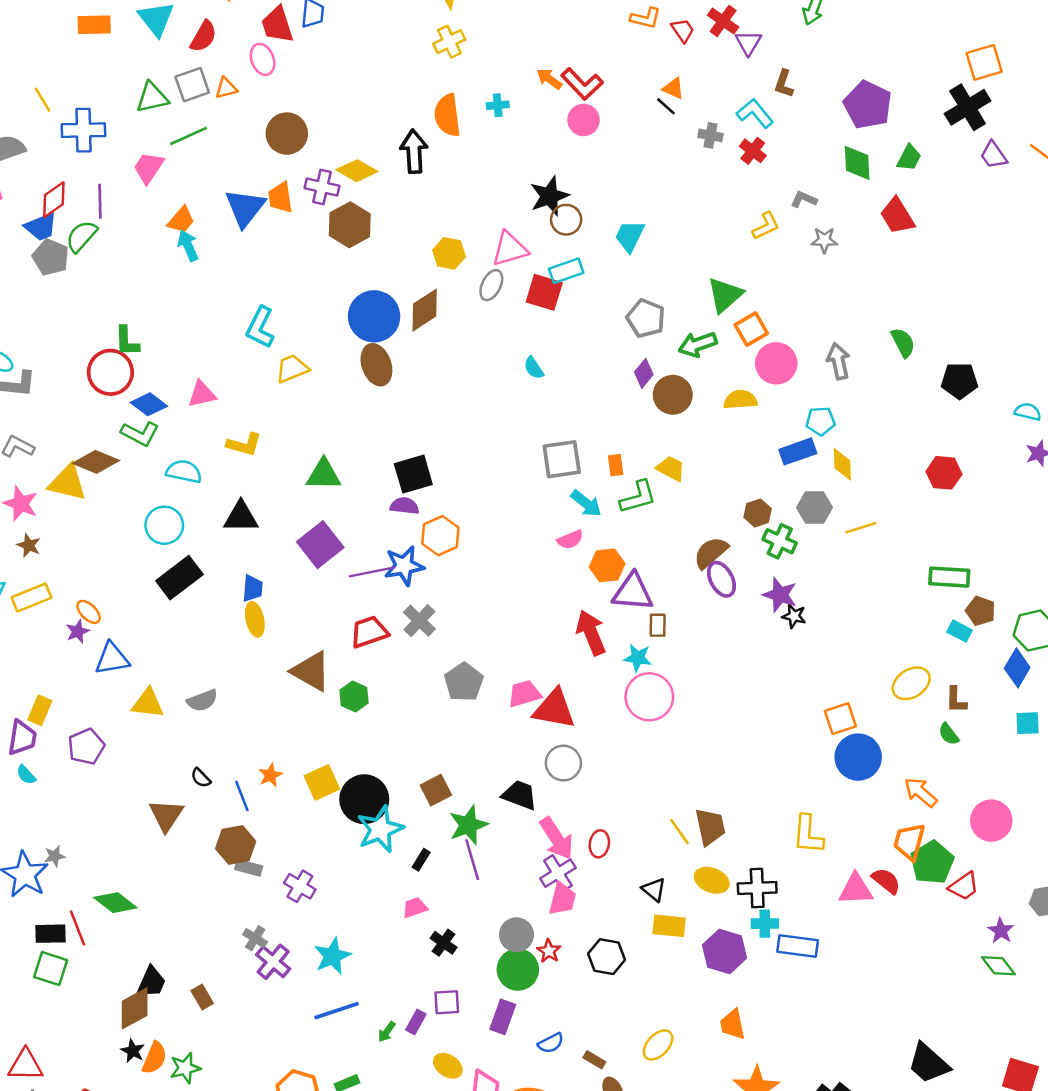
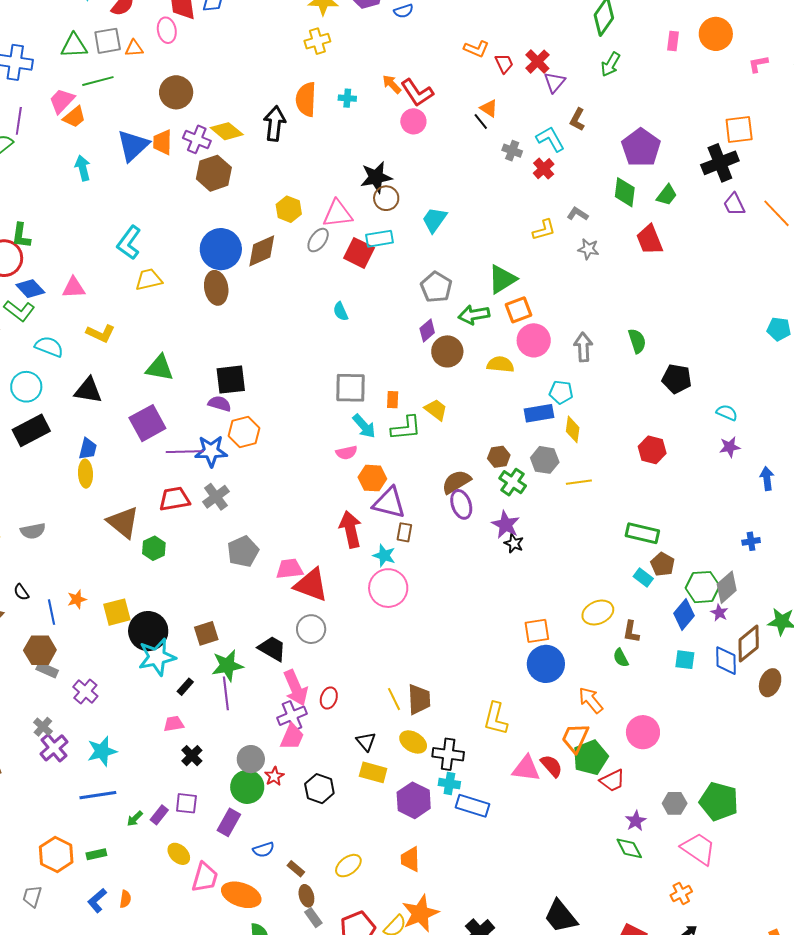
orange trapezoid: (181, 220) -> (74, 117), moved

